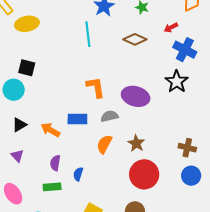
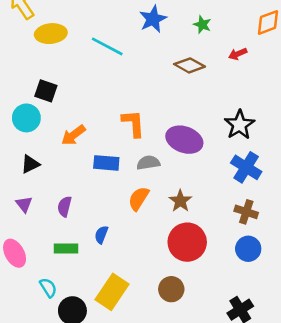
cyan line: (88, 34) -> (107, 46), moved, turned -60
blue cross: (185, 50) -> (246, 167), moved
orange arrow: (50, 130) -> (73, 135), moved, turned -72
purple semicircle: (55, 163) -> (65, 206), moved

